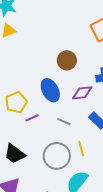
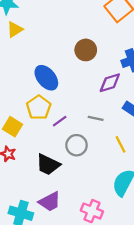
blue ellipse: (50, 90) -> (46, 78), moved
gray circle: (57, 156) -> (77, 145), moved, size x0.7

